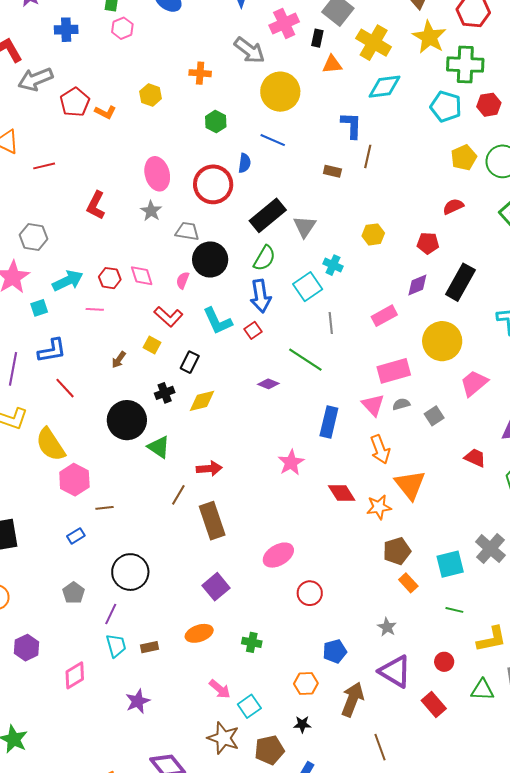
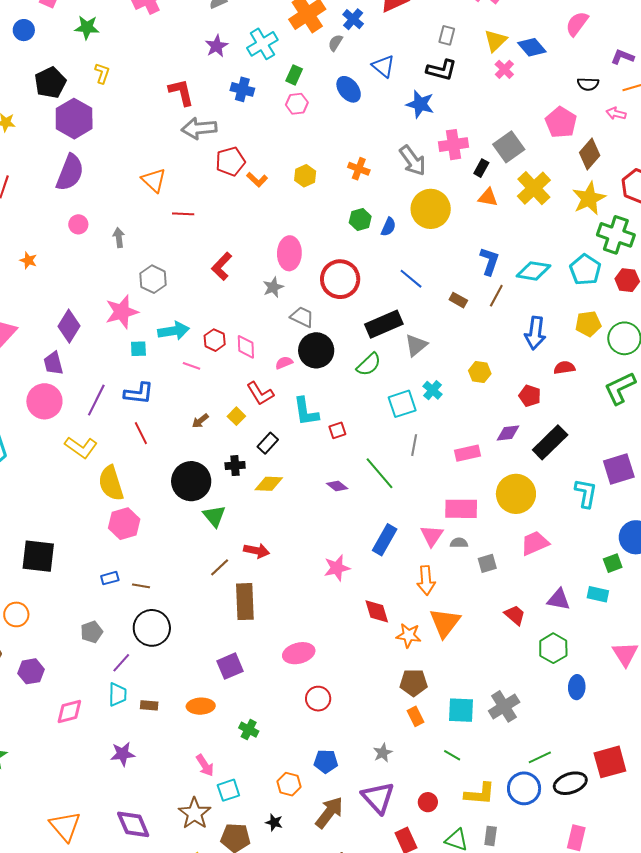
cyan diamond: (385, 87) -> (533, 271), moved
blue line: (273, 140) -> (411, 279), moved
blue semicircle: (245, 163) -> (388, 227), moved
pink semicircle: (183, 280) -> (284, 363), turned 30
blue arrow: (260, 296) -> (535, 333), moved
brown line: (104, 508) -> (141, 586), moved

